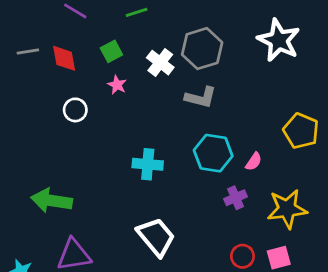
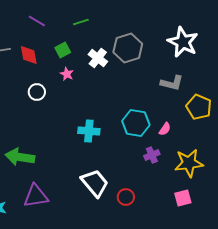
gray L-shape: (201, 97) -> (172, 83), moved
red circle: (242, 256) -> (126, 197), moved

